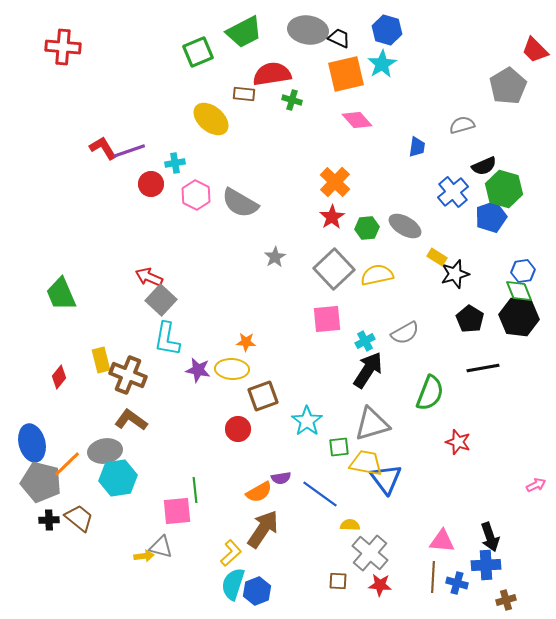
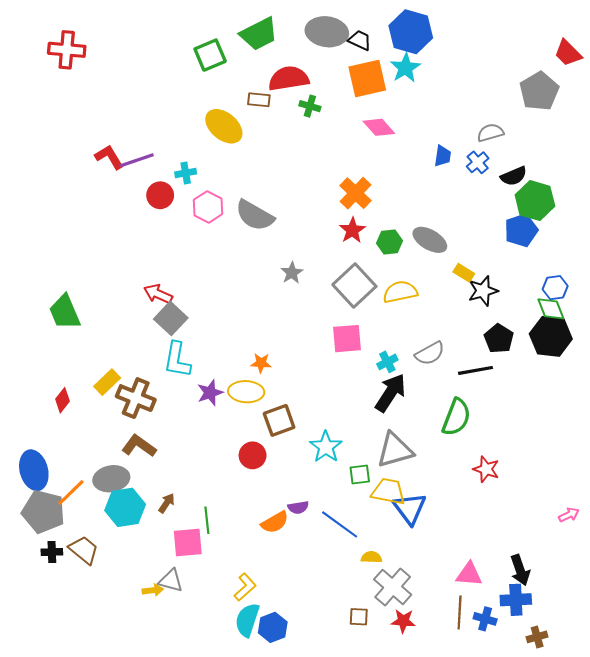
blue hexagon: (387, 30) -> (411, 32), size x1.4
blue cross: (453, 192) -> (478, 162), moved, size x0.7
yellow rectangle: (101, 360) -> (107, 382), turned 60
black line: (483, 368) -> (475, 370), moved
purple star: (198, 370) -> (210, 393), turned -30
brown arrow: (263, 529) -> (167, 503), moved, size x0.5

